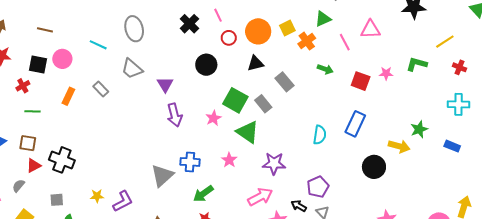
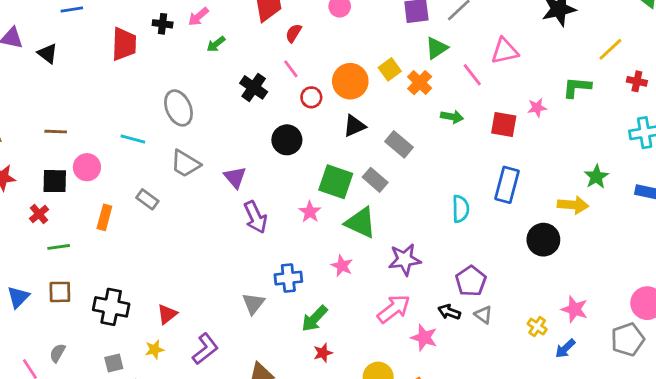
red triangle: (34, 165) -> (167, 314), moved
gray triangle: (162, 175) -> (253, 303), size x0.7
yellow star: (97, 196) -> (155, 350), moved

